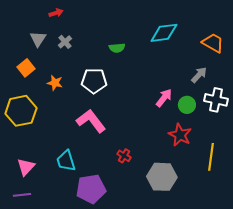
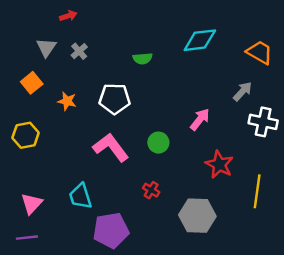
green circle: (187, 105) -> (158, 143), moved
yellow hexagon: (21, 111) -> (26, 135), size x0.7

